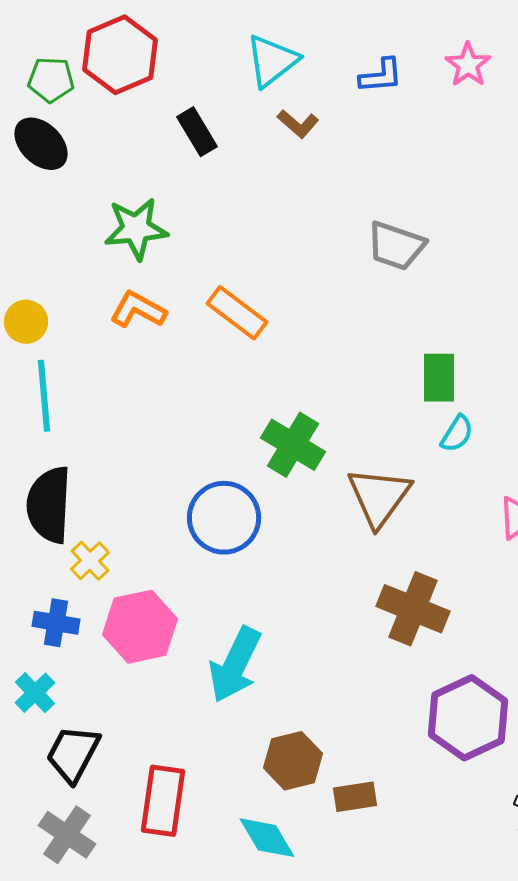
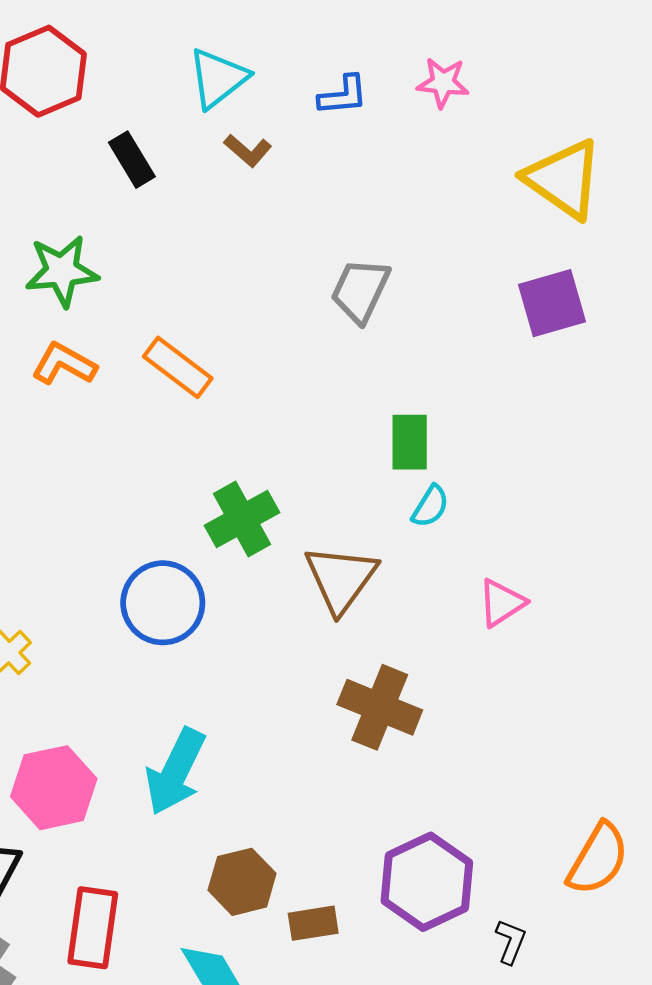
pink star: (468, 65) -> (443, 83), turned -30
gray trapezoid: (396, 246) -> (360, 290), turned 96
green cross: (293, 445) -> (242, 519), turned 30
pink hexagon: (140, 627) -> (54, 788), moved
purple hexagon: (468, 718) -> (427, 882), moved

